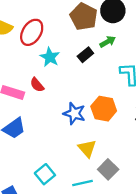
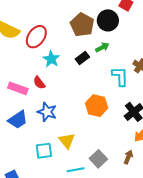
blue star: (74, 113) -> (47, 112), moved
yellow triangle: (87, 148) -> (67, 141), moved
cyan square: (45, 174) -> (44, 151), moved, turned 30

